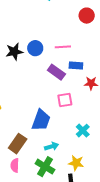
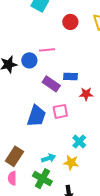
red circle: (87, 16) -> (70, 22), moved
pink line: (63, 47) -> (47, 50), moved
blue trapezoid: (41, 120) -> (36, 116), moved
yellow star: (76, 163) -> (71, 163), moved

